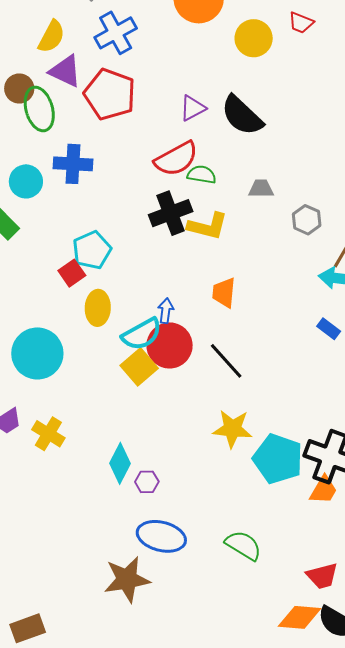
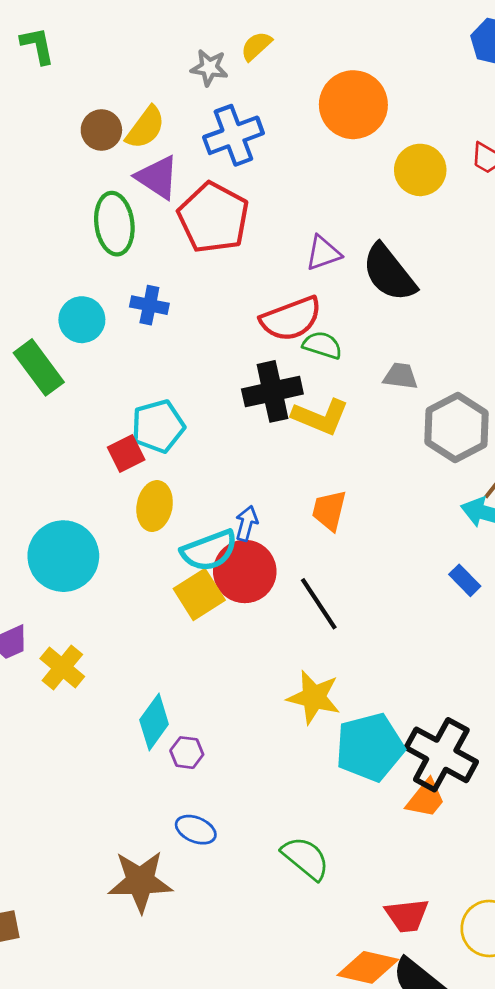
brown circle: (19, 89) -> (101, 130), moved
blue cross: (73, 164) -> (149, 305), size x0.7
gray hexagon: (307, 220) -> (456, 427), size x1.6
cyan pentagon: (278, 459) -> (370, 747), turned 30
blue ellipse: (161, 536) -> (196, 830), size x0.6

